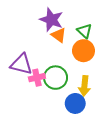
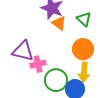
orange circle: (83, 51) -> (83, 49), moved
green circle: (56, 78) -> (56, 80), moved

